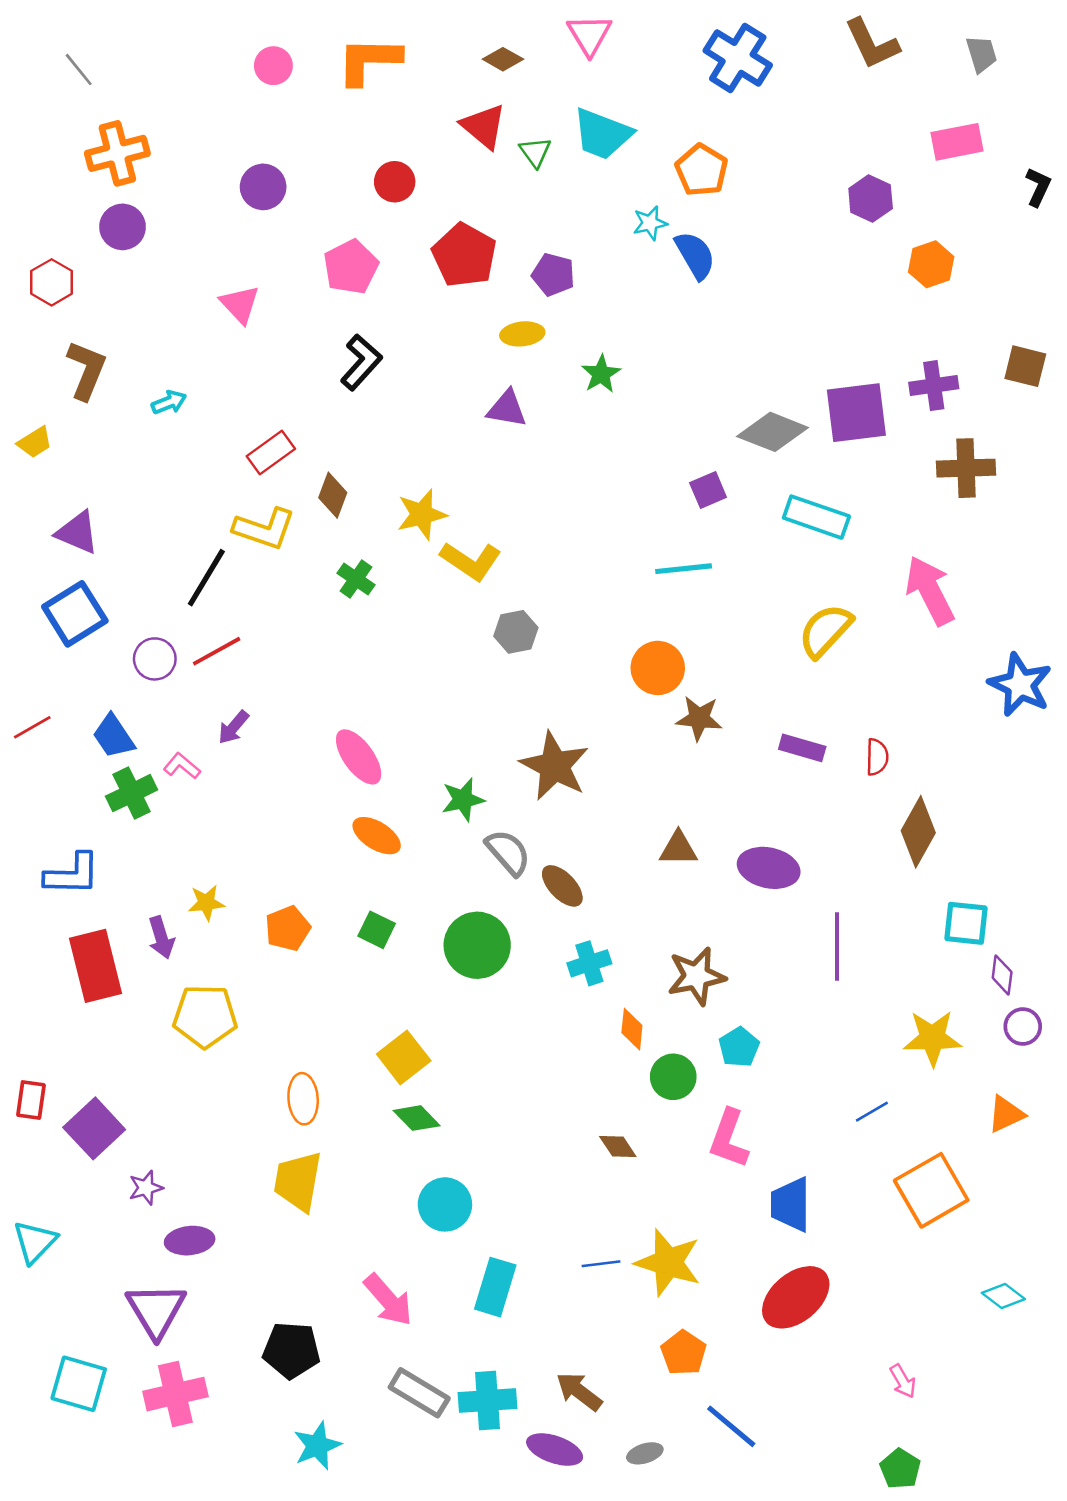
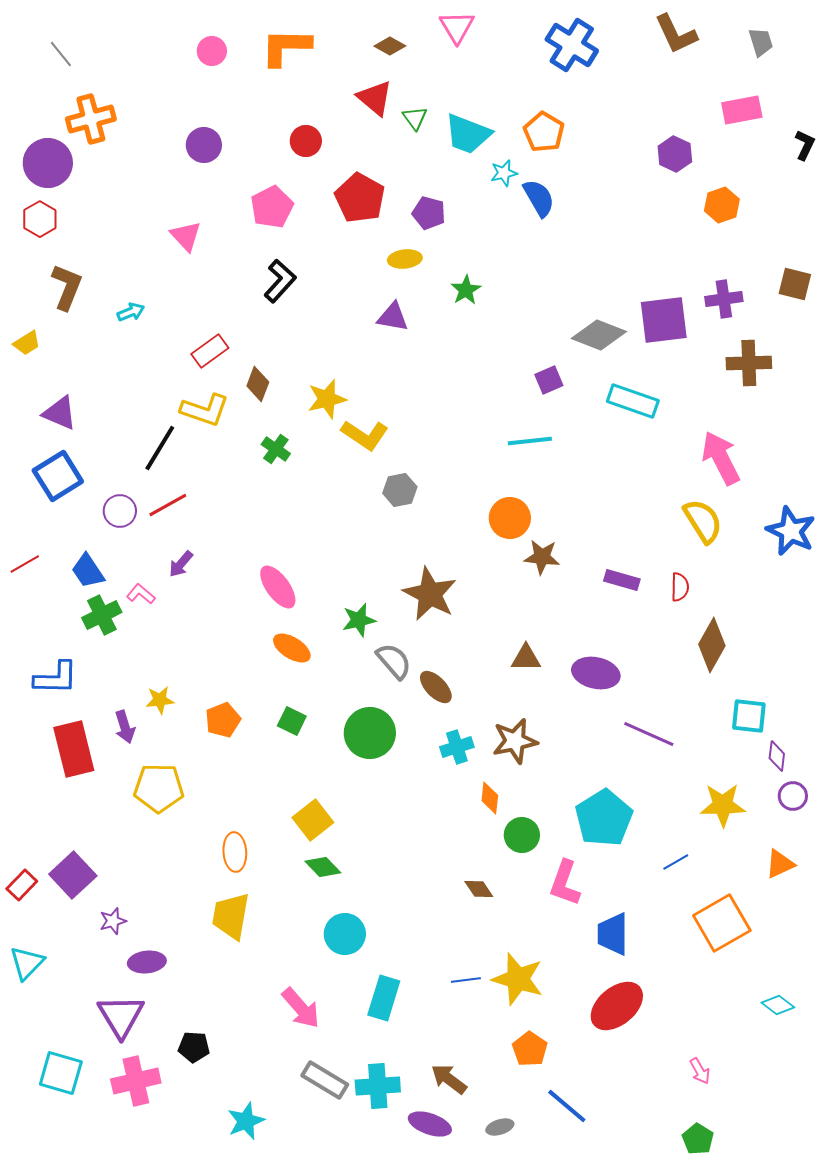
cyan trapezoid: (602, 134) -> (468, 134), moved
purple circle: (123, 227) -> (48, 163), moved, size x1.4
yellow semicircle: (825, 631) -> (703, 521), moved, turned 105
purple line: (837, 947) -> (649, 734), turned -66
brown star: (696, 976) -> (515, 741), moved
cyan pentagon: (739, 1047) -> (604, 818), moved, size x1.8
red rectangle: (31, 1100) -> (22, 885), moved, turned 36
black pentagon: (291, 1350) -> (194, 1047), moved, size x0.7

